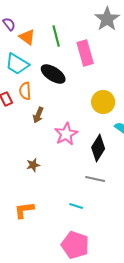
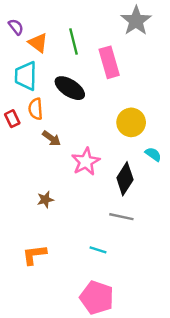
cyan trapezoid: (17, 64) -> (26, 76), turned 60
brown arrow: (38, 115) -> (51, 138), turned -77

